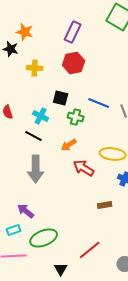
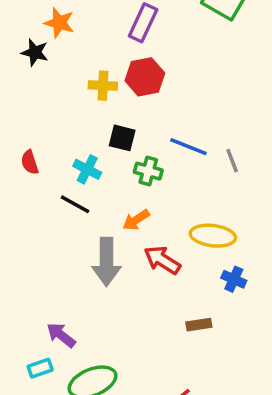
yellow cross: (35, 68) -> (103, 86), moved
gray arrow: (36, 169) -> (106, 262), moved

